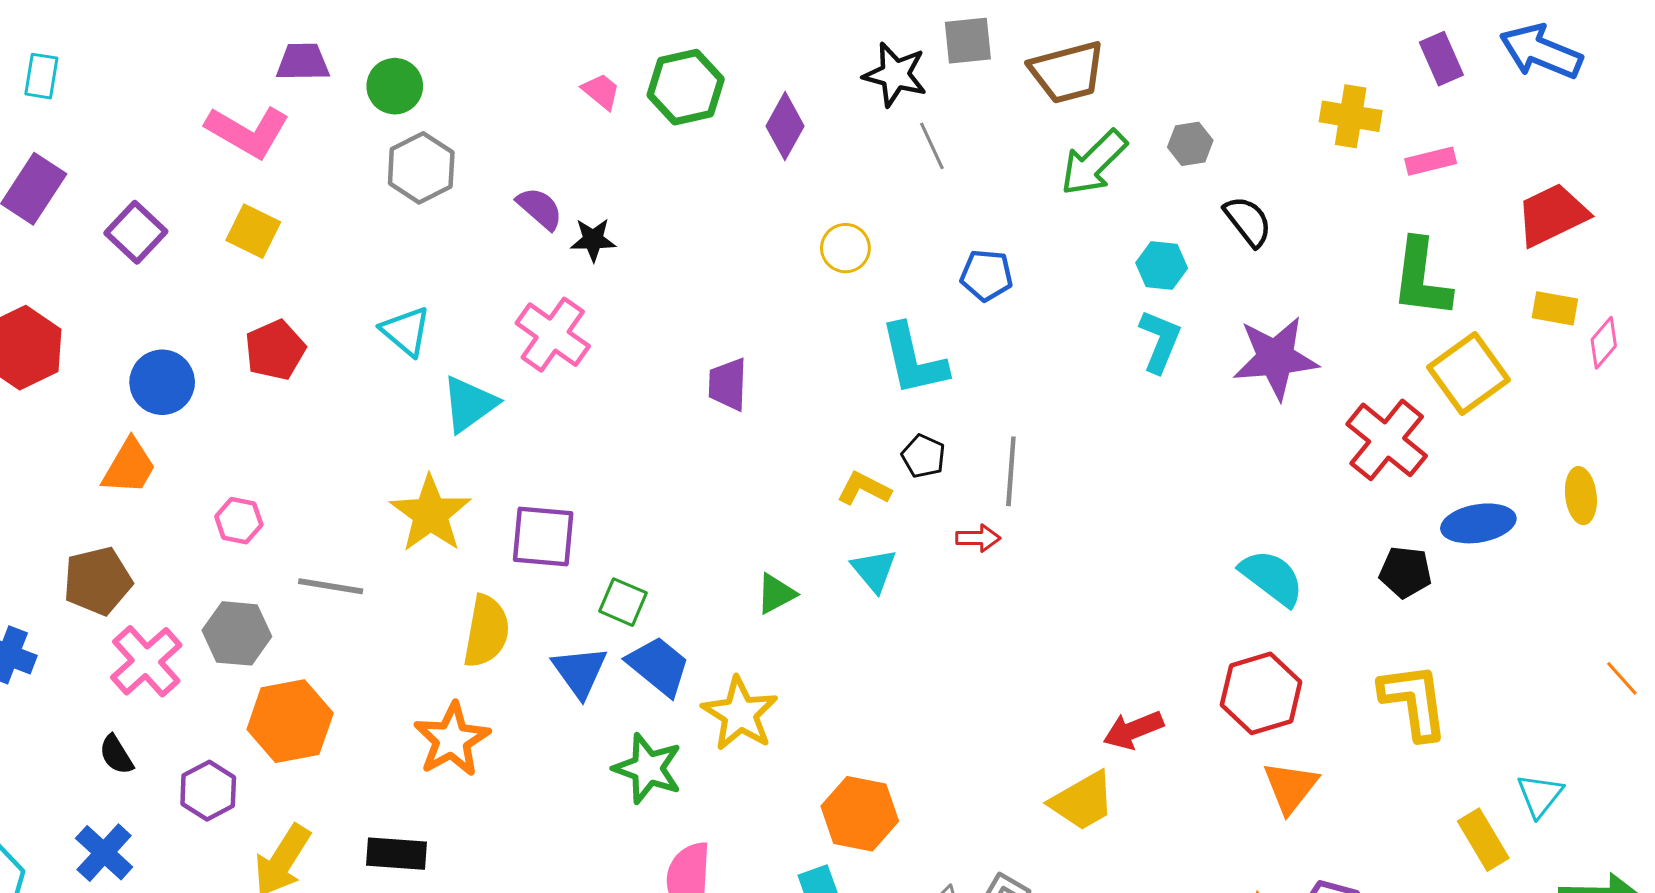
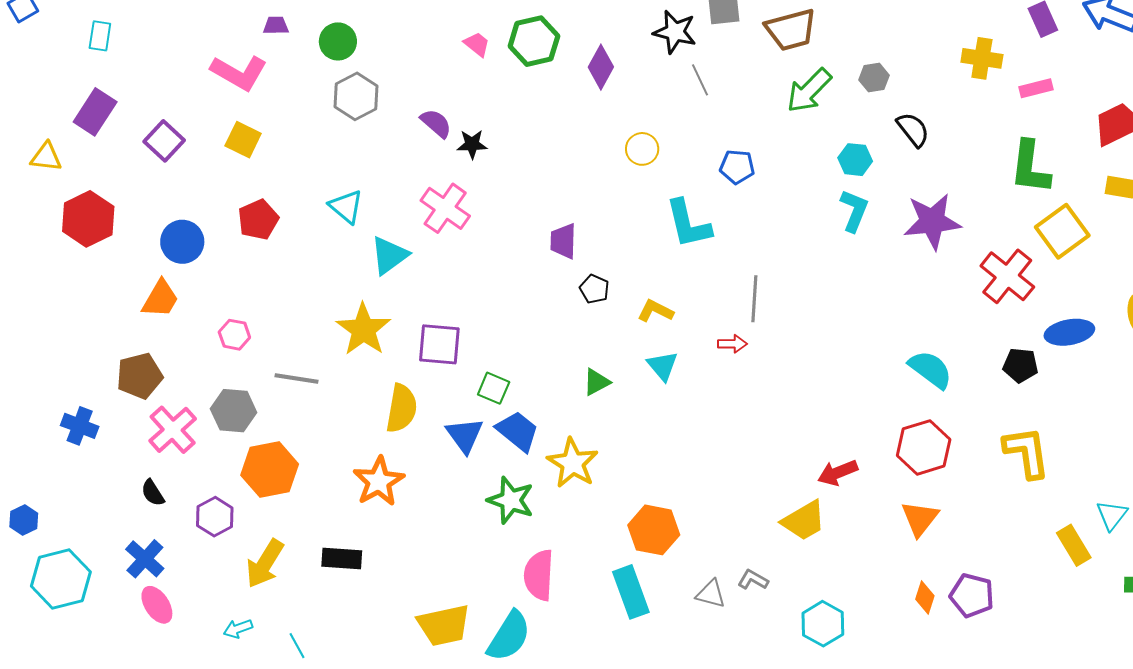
purple trapezoid: (303, 62) -> (276, 26), size x0.7
black pentagon: (923, 456) -> (594, 289), moved
orange triangle: (1290, 787) -> (920, 518), moved

